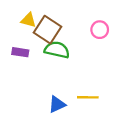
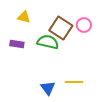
brown square: (47, 30) -> (61, 28), moved
blue triangle: (57, 104) -> (48, 88), turned -42

